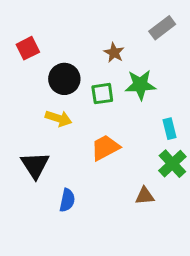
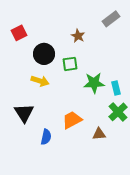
green star: (140, 85) -> (94, 83), moved
orange trapezoid: (105, 148) -> (72, 120), moved

